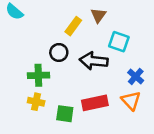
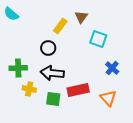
black arrow: (94, 61) -> (52, 73), moved
green cross: (38, 75) -> (18, 68), moved
orange triangle: (131, 101) -> (108, 98), moved

